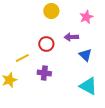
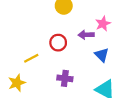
pink star: (86, 17) -> (103, 24), moved
purple cross: (44, 73) -> (65, 78), moved

